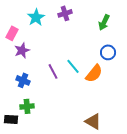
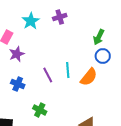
green arrow: (104, 22) -> (99, 37), moved
cyan line: (73, 66) -> (68, 70), turned 35
green cross: (27, 106) -> (40, 110), moved, turned 32

